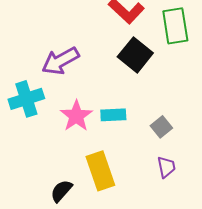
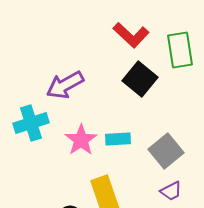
gray square: (161, 127) -> (166, 151), size x1.6
purple trapezoid: (166, 167) -> (171, 191), turned 75

